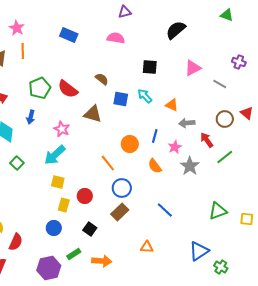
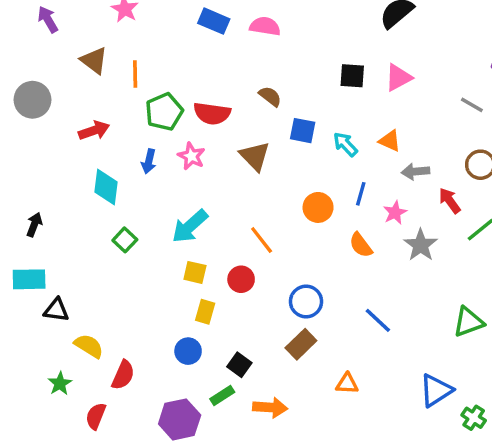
pink semicircle: (116, 38) -> (265, 26), moved
orange line: (23, 51) -> (135, 74), moved
pink triangle: (193, 68) -> (398, 78), moved
red semicircle: (68, 89) -> (212, 113), turned -30
cyan arrow: (145, 96) -> (345, 144), moved
brown triangle: (93, 114) -> (255, 156), turned 30
pink star: (62, 129) -> (191, 156), moved
orange line: (108, 163) -> (262, 240), moved
blue circle: (122, 188) -> (306, 301), moved
red circle: (85, 196) -> (241, 279), moved
brown rectangle: (120, 212) -> (301, 344), moved
black square: (90, 229) -> (239, 365), moved

